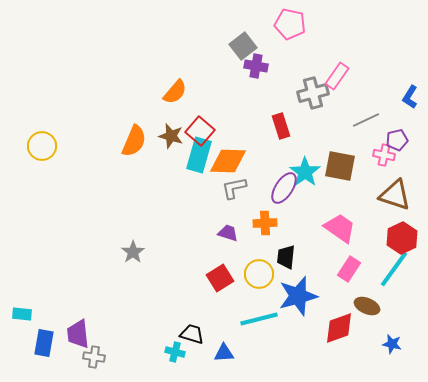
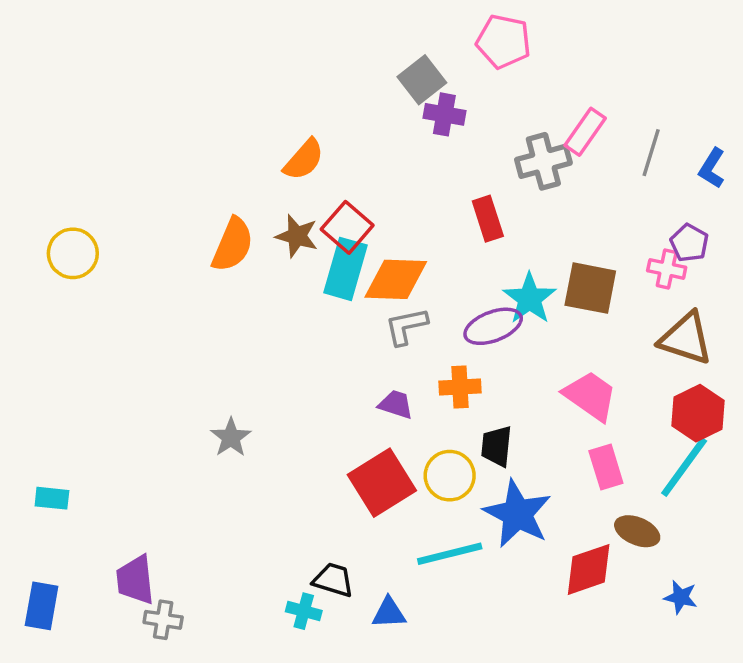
gray line: (366, 120) -> (651, 153), moved, turned -48
purple pentagon: (397, 140) -> (689, 243), turned -30
purple ellipse: (284, 188) -> (493, 326), turned 36
pink rectangle: (349, 269) -> (606, 467), turned -50
red square: (220, 278) -> (382, 483), size x1.4
blue star: (298, 296) -> (517, 514), turned -30
cyan rectangle: (22, 314) -> (52, 498), moved
blue rectangle: (44, 343) -> (42, 606), moved

